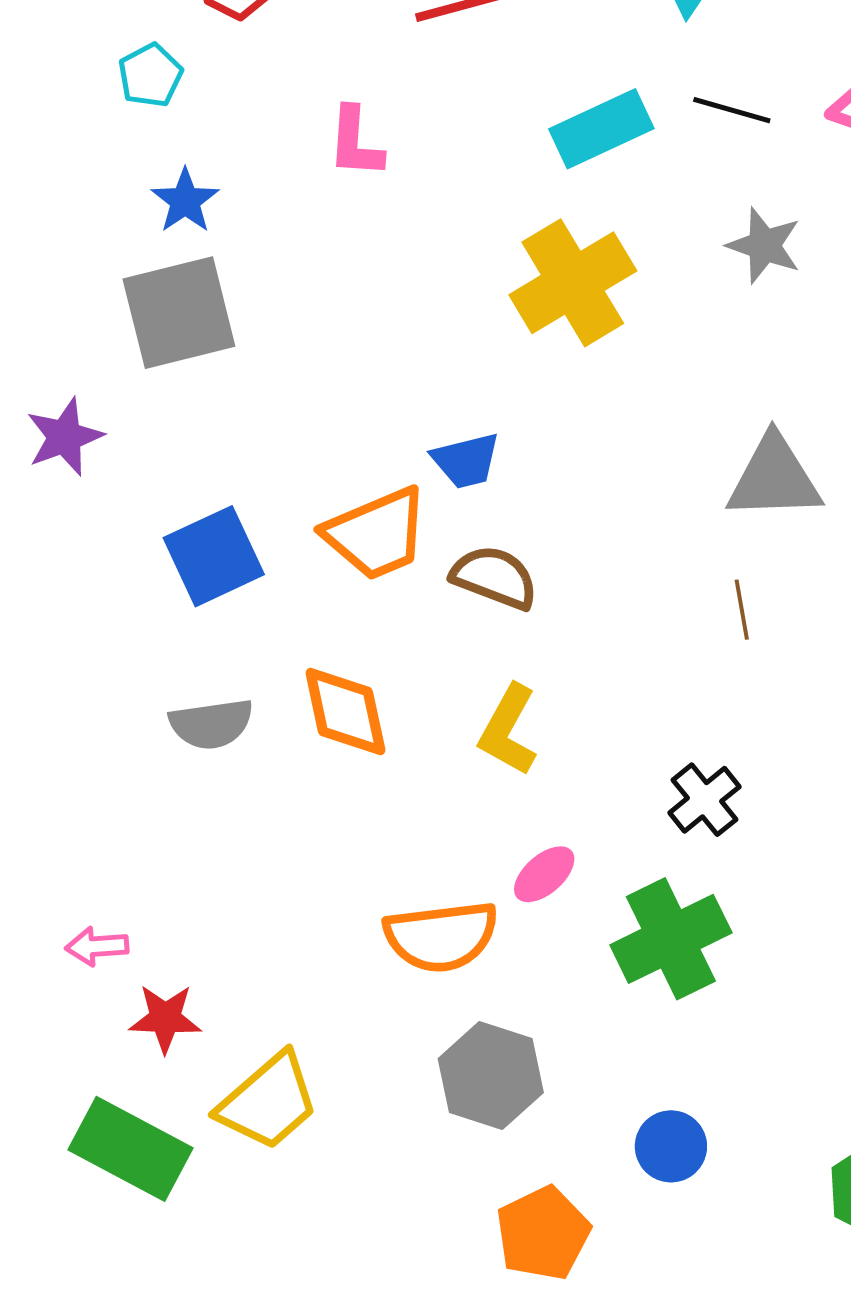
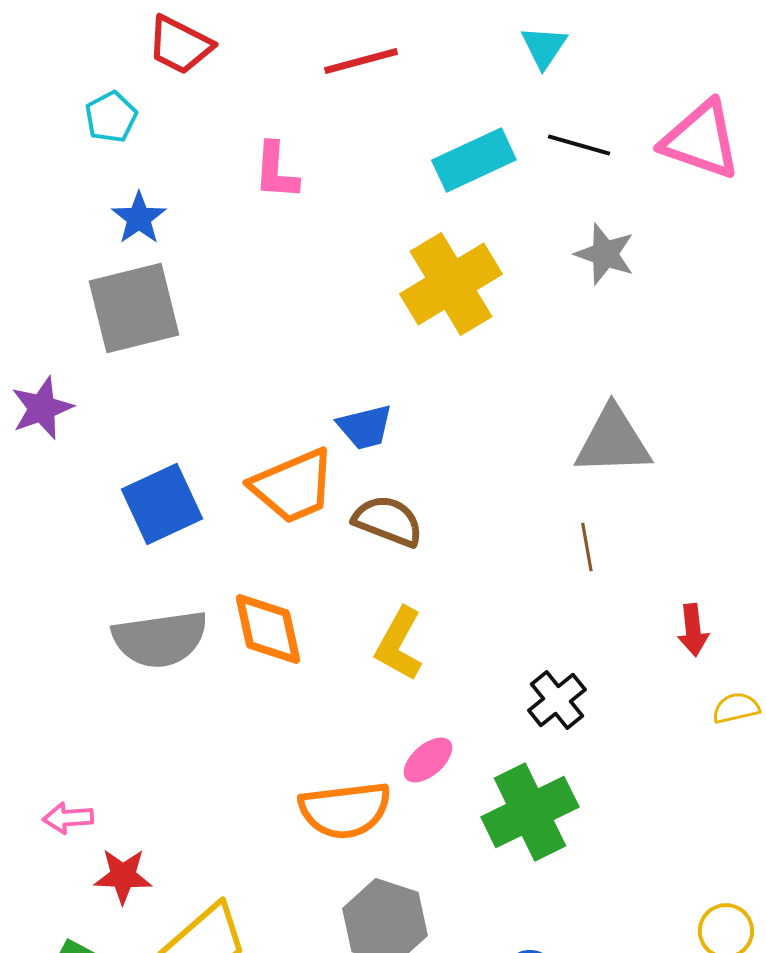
gray semicircle: (211, 724) -> (160, 639), size x1.4

